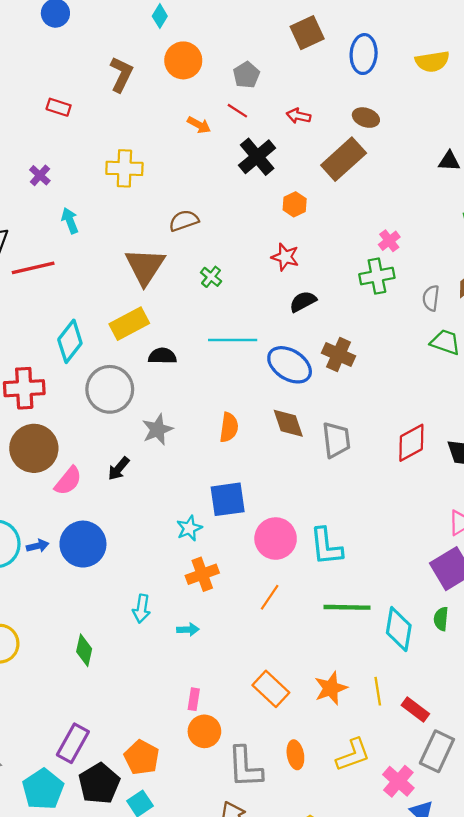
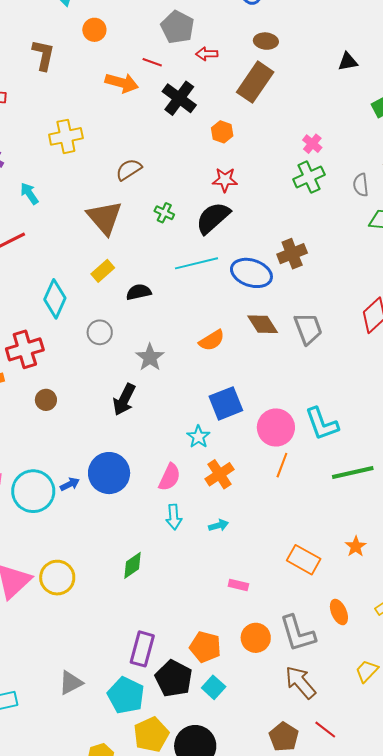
orange circle: (183, 60) -> (94, 30), size x0.7
gray pentagon: (246, 75) -> (177, 27), moved, size x1.4
orange arrow: (199, 125) -> (122, 83), size x1.5
black semicircle: (303, 302) -> (213, 218), moved, size x1.5
yellow rectangle: (129, 324) -> (103, 271), size x0.7
brown cross: (339, 355) -> (292, 254), turned -32
gray circle: (110, 389) -> (100, 332), size x0.6
orange semicircle: (229, 427) -> (212, 340), turned 64
brown circle: (34, 448) -> (46, 400), size x0.5
black arrow: (119, 469) -> (124, 400), size x1.4
pink semicircle: (68, 481) -> (170, 477), moved
orange line: (270, 597) -> (282, 465), moved
green diamond: (84, 650) -> (133, 565), turned 56
orange star: (331, 688) -> (356, 546), size x0.7
pink rectangle: (194, 699) -> (238, 585), turned -72
orange circle: (204, 731) -> (256, 638), moved

